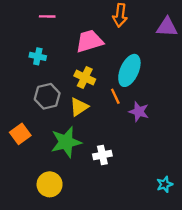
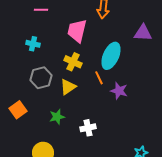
purple triangle: (167, 27) -> (143, 33), moved
pink trapezoid: (89, 41) -> (77, 31), turned -60
green star: (66, 142) -> (57, 117), size x0.6

